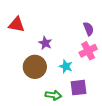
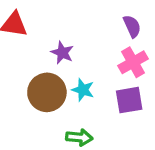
cyan star: (66, 66) -> (83, 90), moved
purple square: (78, 88) -> (129, 100), moved

